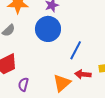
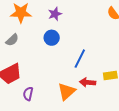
blue circle: (48, 29) -> (52, 38), size x0.6

